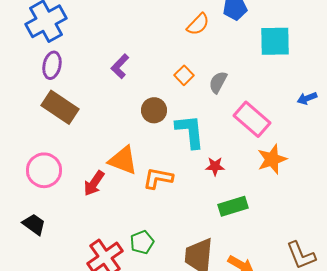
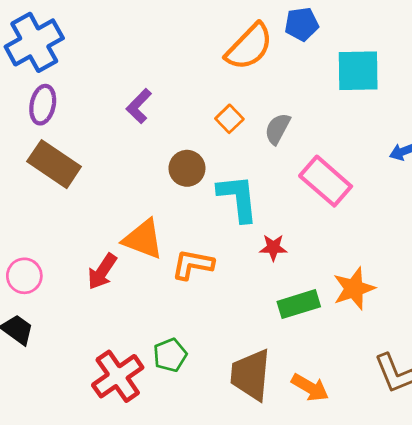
orange semicircle: (198, 24) -> (249, 47), size x1.5
orange star: (272, 159) -> (354, 289), moved
pink circle: (44, 170) -> (24, 276), moved, size x0.7

